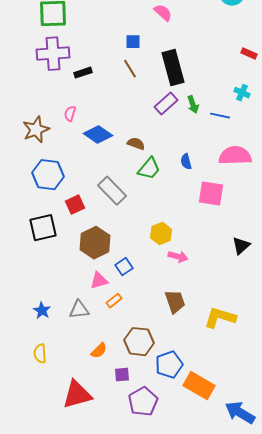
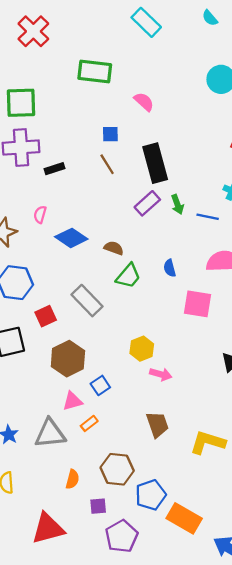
gray triangle: (79, 310) -> (50, 433), size x1.4
orange semicircle: (99, 351) -> (72, 479), turned -30

